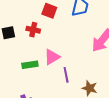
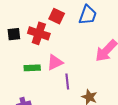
red cross: (33, 30) -> (39, 33), size x1.5

